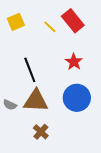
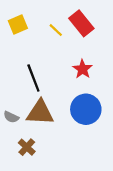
brown cross: (41, 132) -> (27, 147), moved

